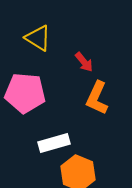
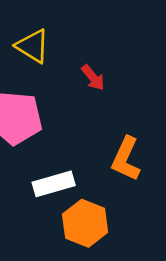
orange L-shape: (97, 98) -> (126, 159), moved

